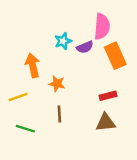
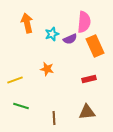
orange arrow: (33, 65) -> (27, 23), moved
brown line: (59, 114) -> (54, 118), moved
brown triangle: (106, 123) -> (87, 112), moved

